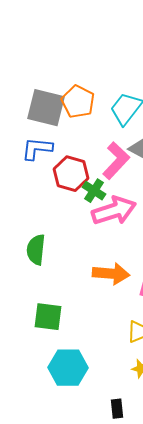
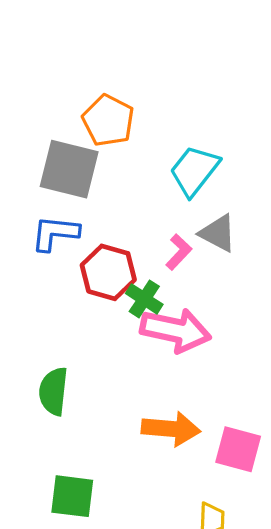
orange pentagon: (78, 102) -> (108, 121), moved
pink L-shape: (116, 161) -> (179, 252), size x0.6
pink arrow: (114, 211) -> (176, 330), turned 30

